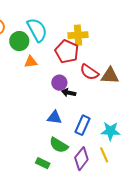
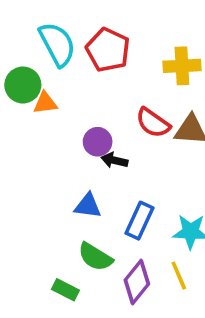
yellow cross: (78, 35) -> (182, 66), moved
green circle: (19, 41) -> (23, 85), moved
red pentagon: (67, 52) -> (108, 50), moved

